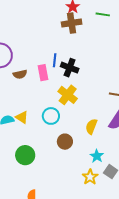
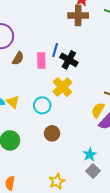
brown semicircle: (20, 74) -> (18, 58), turned -56
yellow semicircle: (91, 126) -> (98, 110), moved
cyan star: (97, 156) -> (90, 155), moved
yellow star: (90, 177) -> (57, 181), moved

